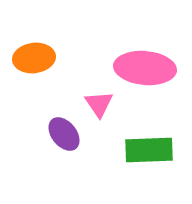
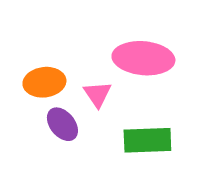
orange ellipse: (34, 58) -> (44, 82), moved

